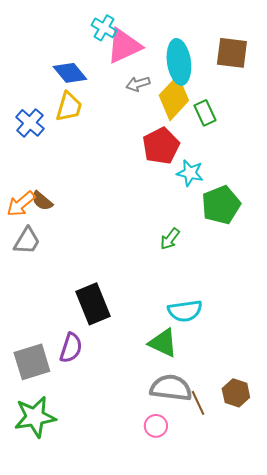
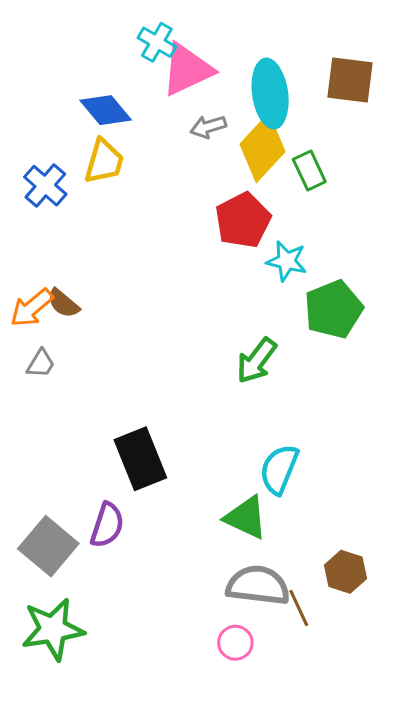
green arrow: (170, 239) -> (256, 361), size x1.4
gray trapezoid: (27, 241) -> (41, 364), size x0.7
cyan semicircle: (185, 311) -> (279, 469), turned 120
gray square: (32, 362) -> (48, 546), turned -33
brown hexagon: (236, 393) -> (346, 572), moved

